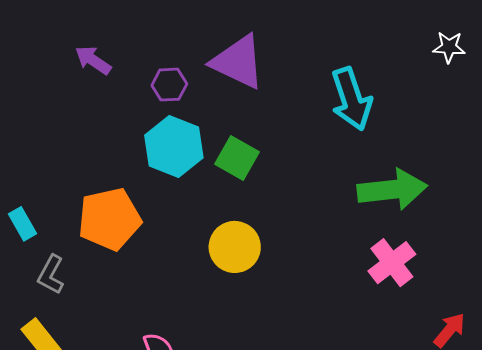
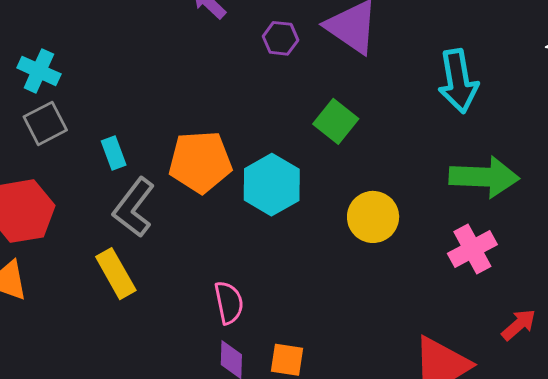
cyan hexagon: (174, 146) -> (272, 185), moved
yellow circle: (235, 247) -> (373, 217), moved
gray L-shape: (51, 275) -> (134, 207), size x1.5

